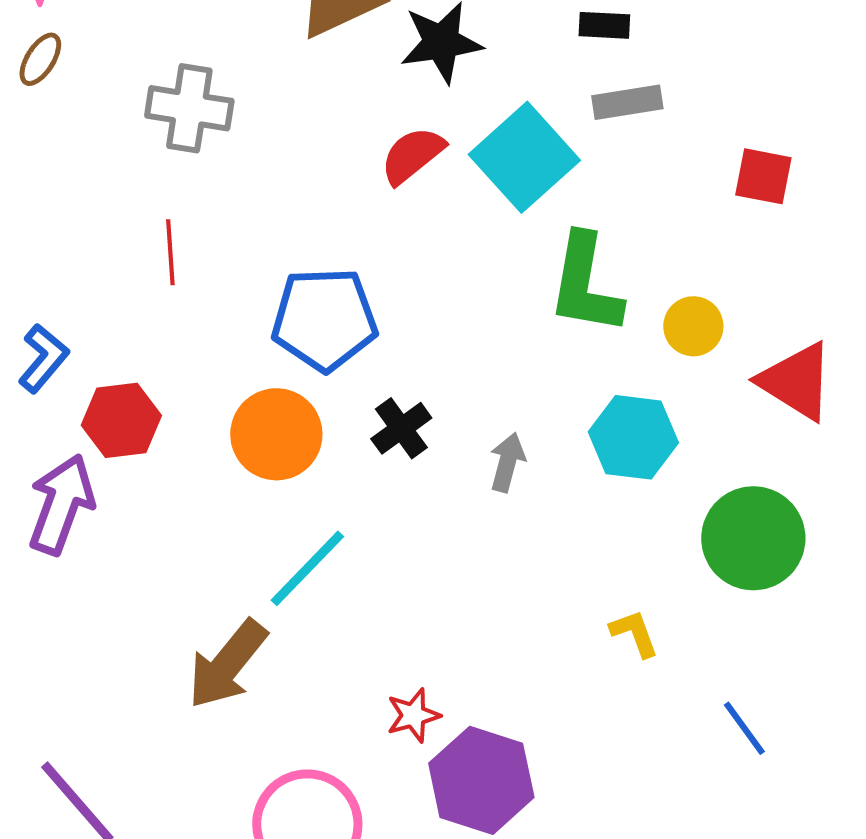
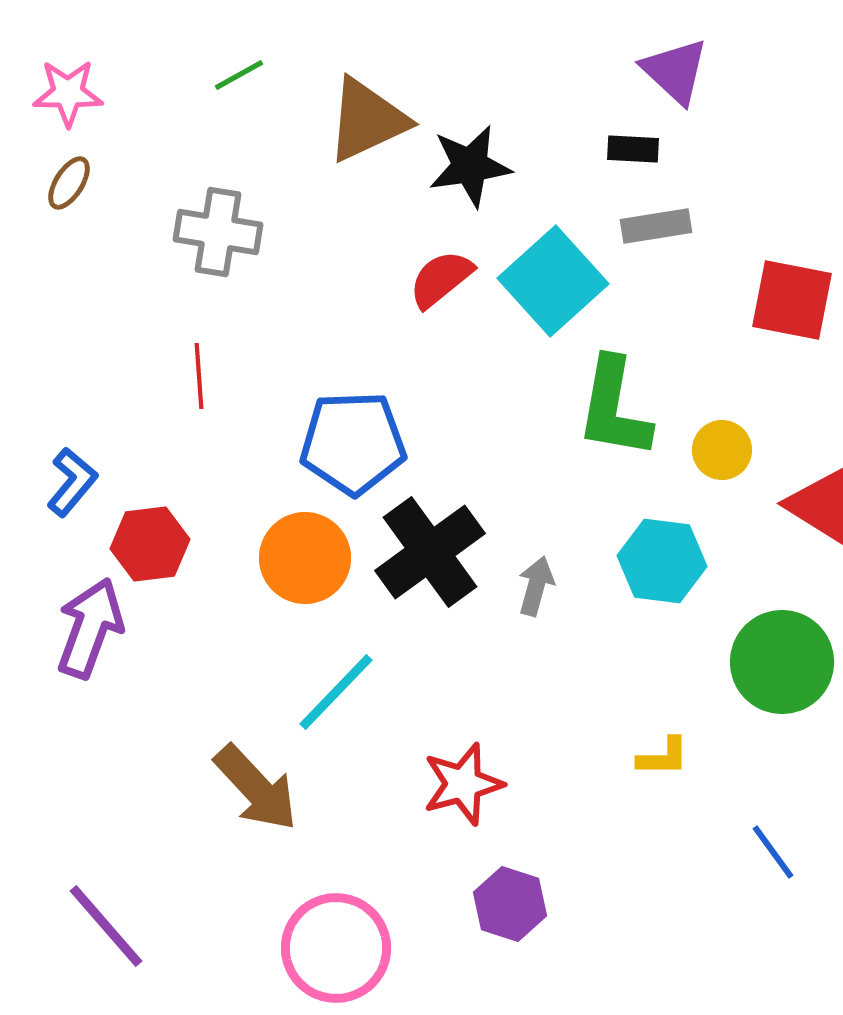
red square: (763, 176) -> (792, 300), size x1.4
black cross: (401, 428) -> (430, 552), size x1.8
yellow L-shape: (634, 633) -> (663, 757), turned 110
brown arrow: (227, 664) -> (256, 788), turned -82
red star: (413, 715) -> (463, 784), moved, size x1.5
purple hexagon: (481, 780) -> (510, 904), size x0.7

